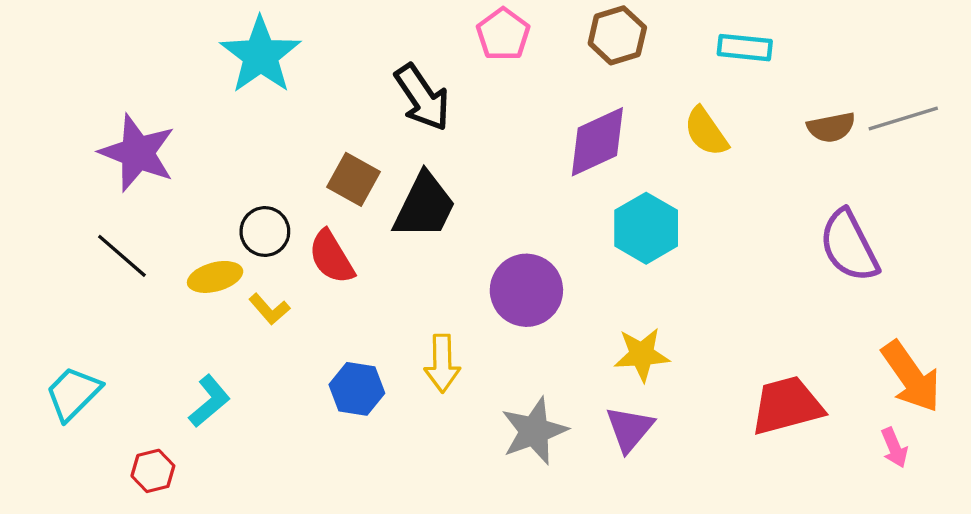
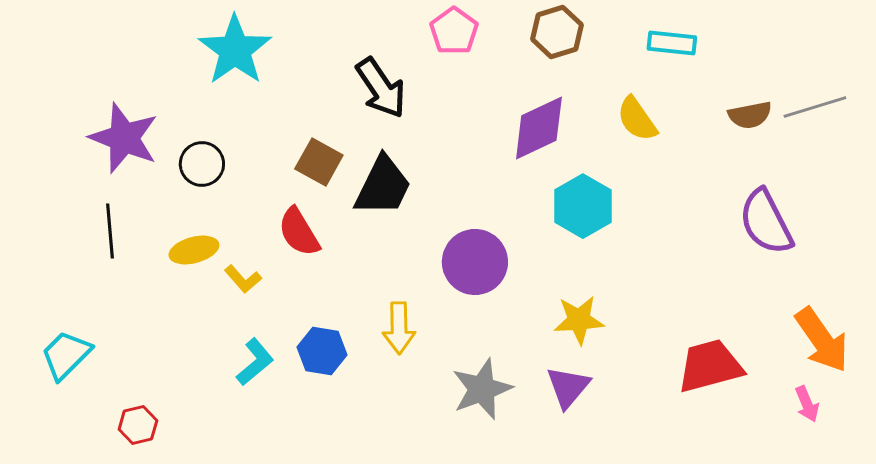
black circle: (265, 232) -> (202, 164), moved
black line: (122, 256) -> (110, 231), turned 44
cyan L-shape: (209, 401) -> (255, 362), moved

